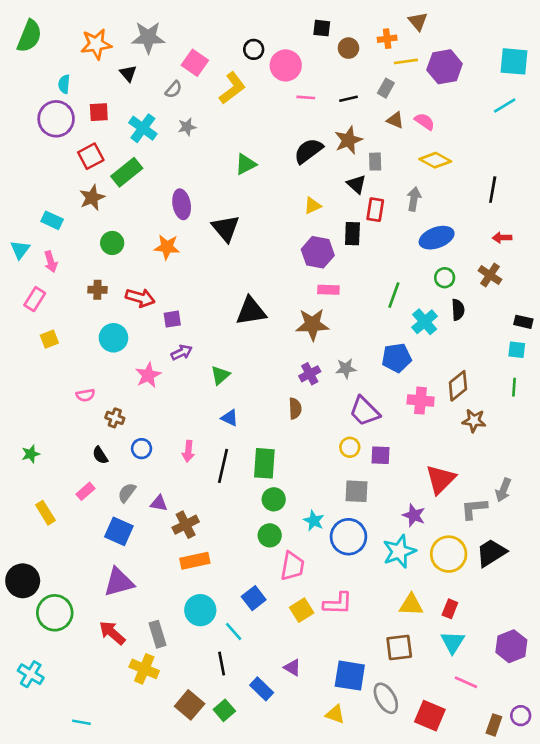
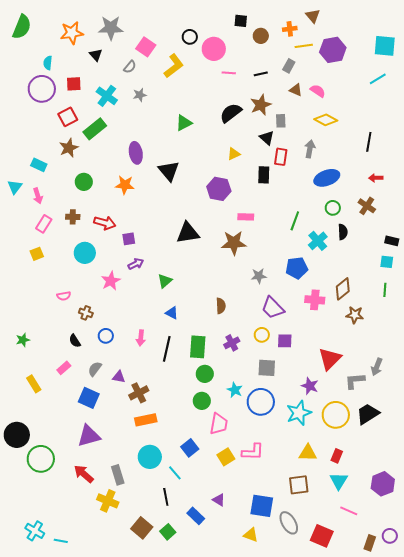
purple hexagon: (318, 252) -> (219, 189), moved
pink rectangle: (35, 299) -> (44, 224), moved
purple cross: (310, 374) -> (232, 343), moved
cyan cross: (31, 674) -> (35, 531), moved

